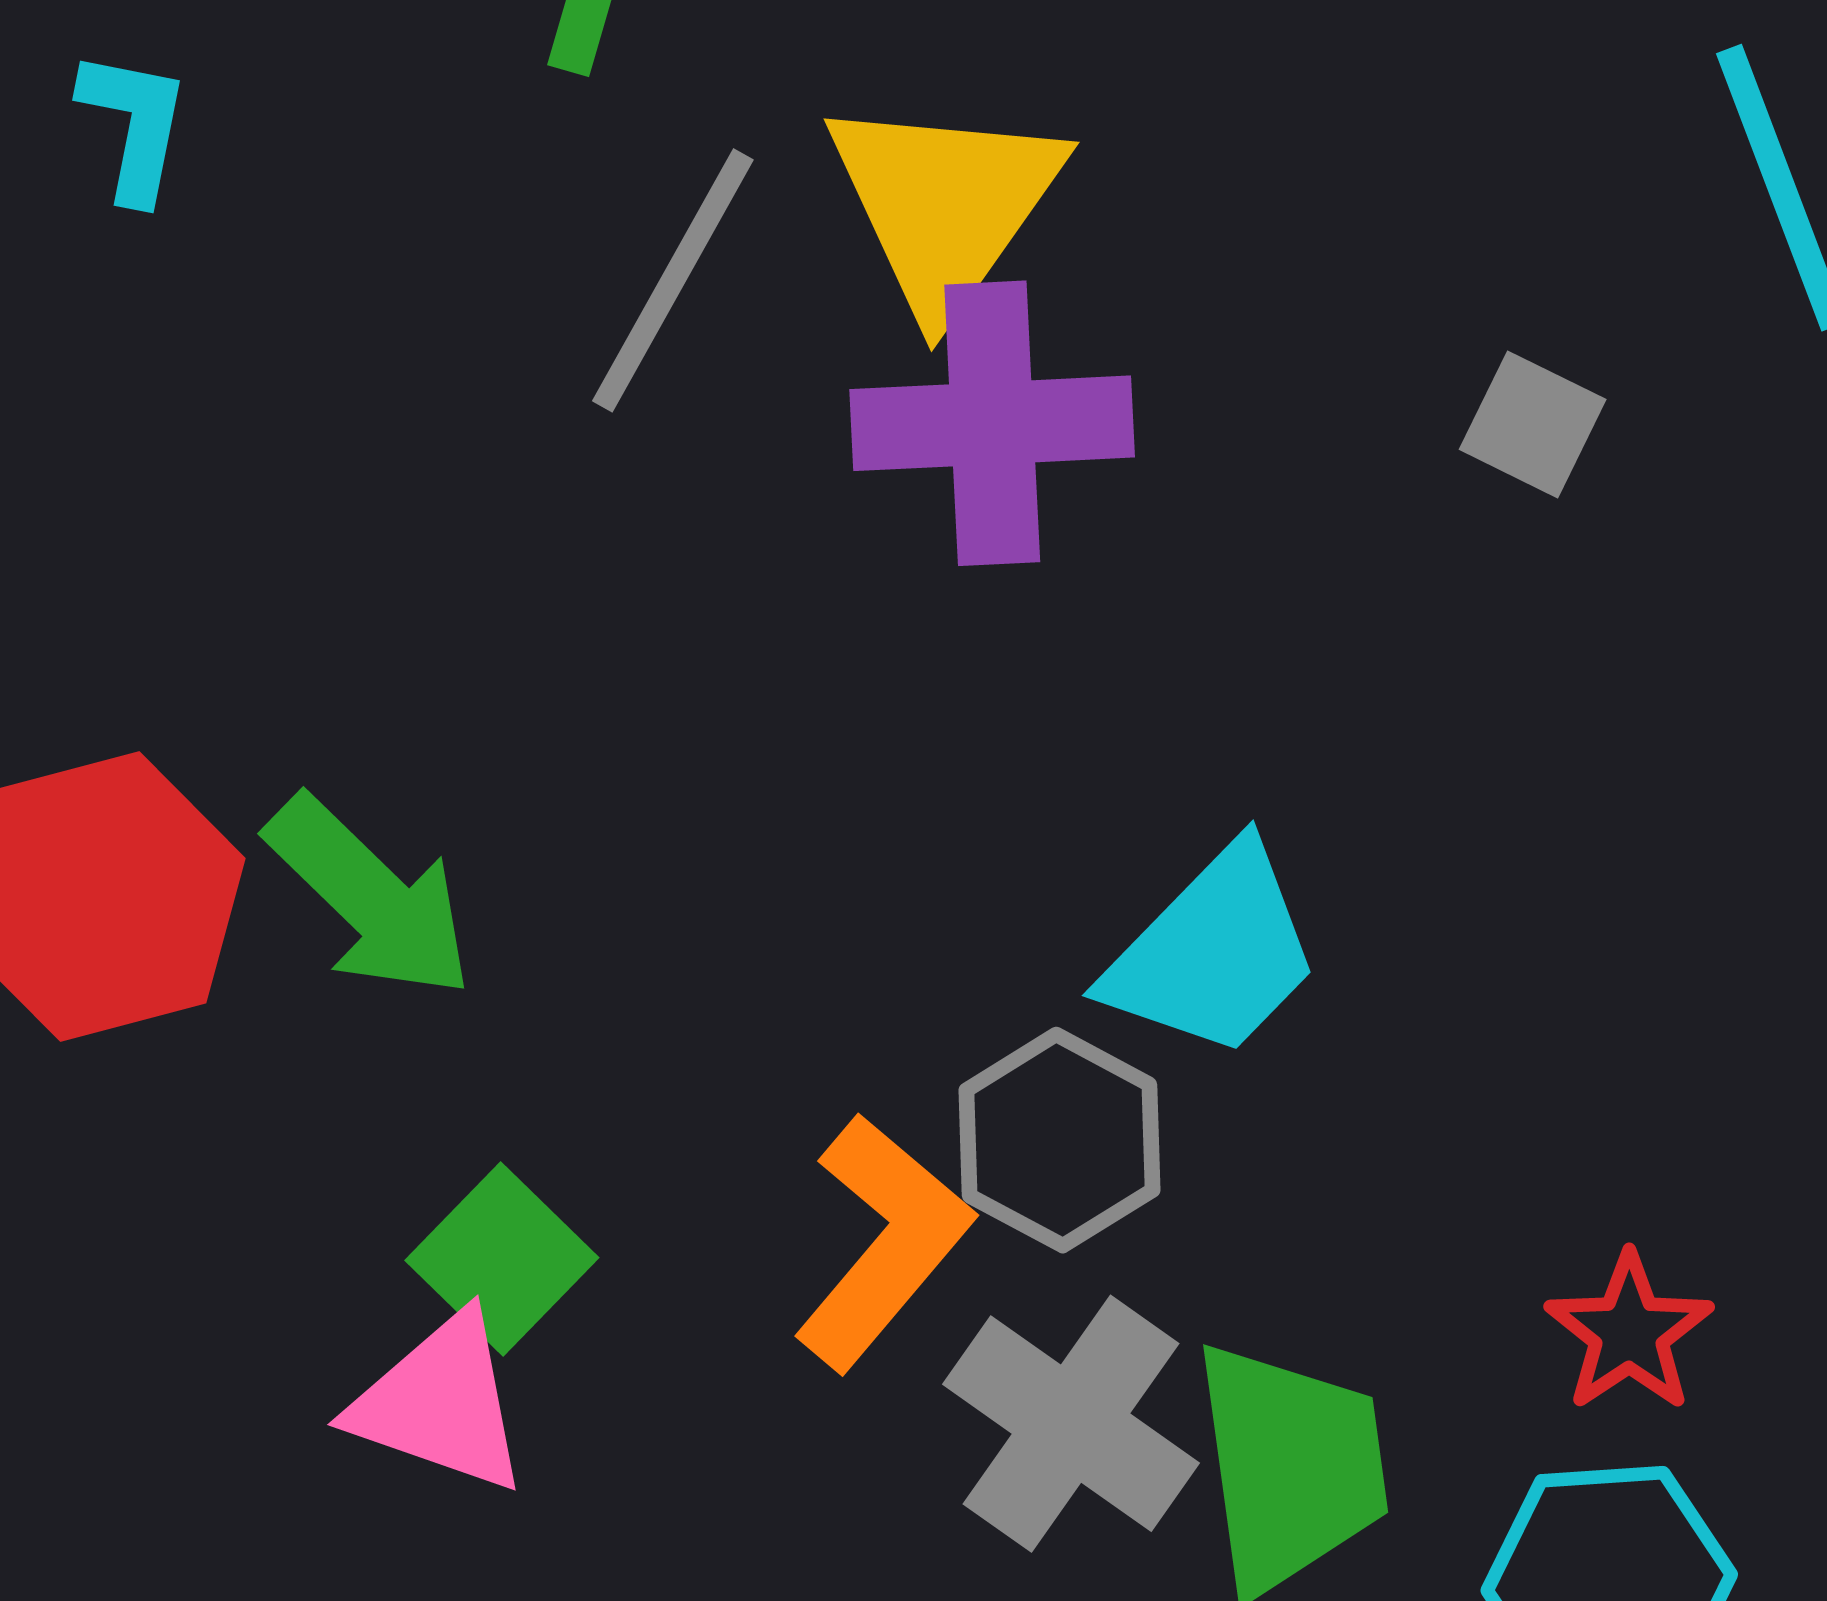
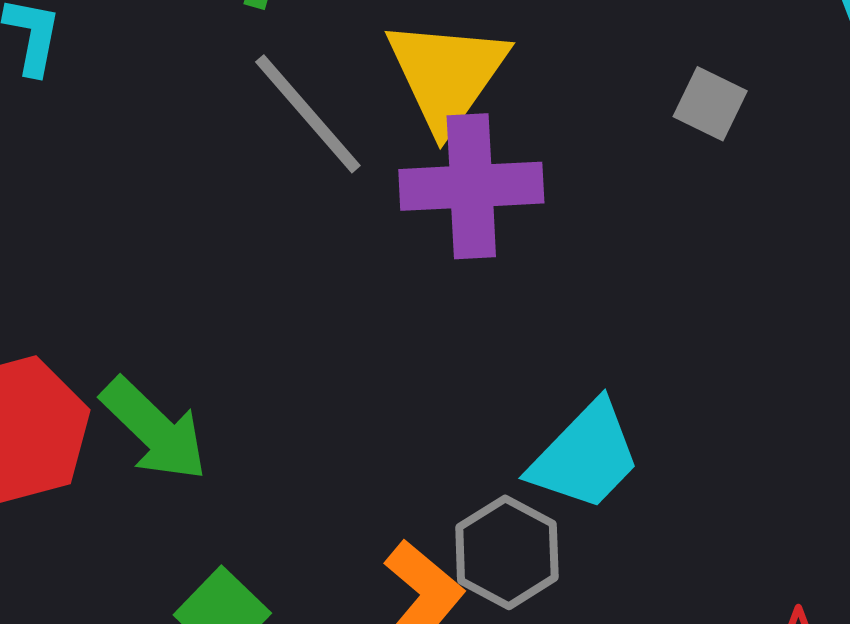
gray line: (673, 280) -> (308, 114), turned -70
gray square: (1533, 424) -> (710, 104), moved

